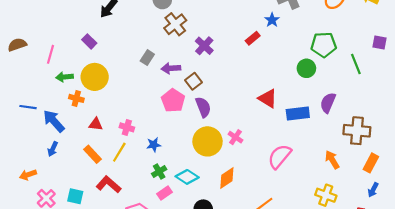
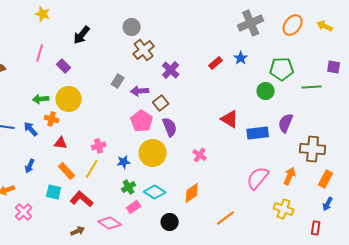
blue star: (272, 20) -> (241, 58), moved
pink line: (51, 54) -> (40, 53), moved
green line: (356, 64) -> (312, 87), turned -72
blue arrow: (54, 121) -> (31, 129), moved, size x0.7
red triangle: (96, 124) -> (61, 143), moved
pink cross: (127, 127) -> (99, 146), turned -32
yellow circle: (207, 141) -> (153, 153), moved
pink semicircle: (280, 156) -> (258, 178), moved
orange arrow: (332, 160) -> (290, 176), turned 54
cyan square: (75, 196) -> (54, 192), moved

